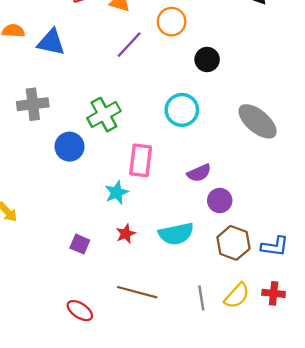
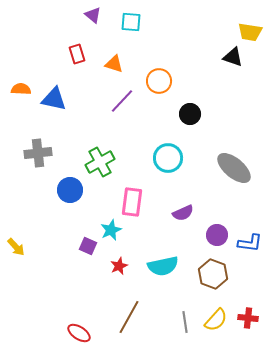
purple circle: (220, 200) -> (217, 235), moved
purple square: (80, 244) -> (88, 246), moved
blue L-shape: (275, 246) -> (250, 243), moved
brown line: (137, 292) -> (129, 317), turned -76

